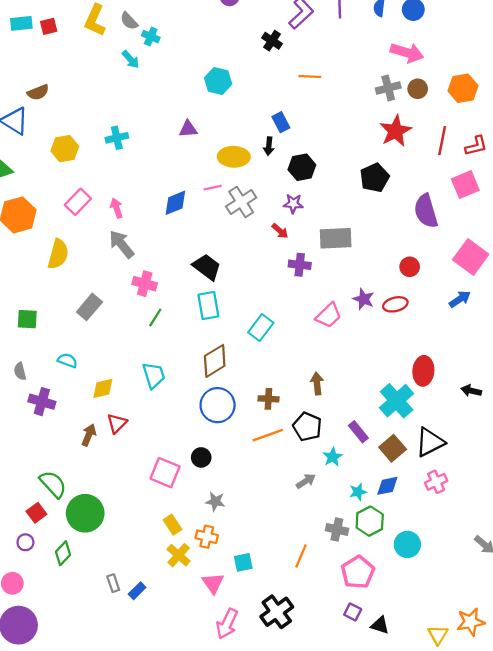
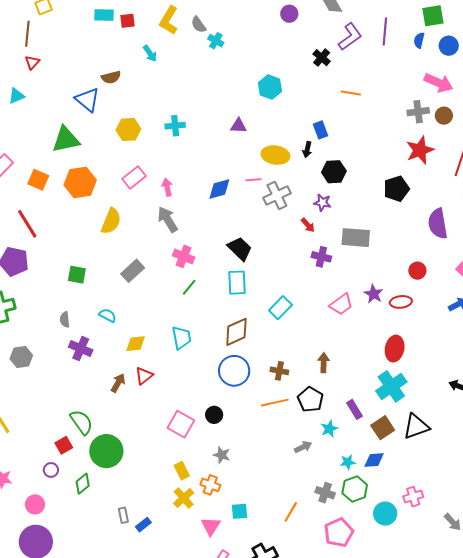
cyan arrow: (131, 59) -> (150, 53), moved
red ellipse: (423, 371) -> (395, 349), moved
pink cross: (436, 482) -> (413, 497), moved

